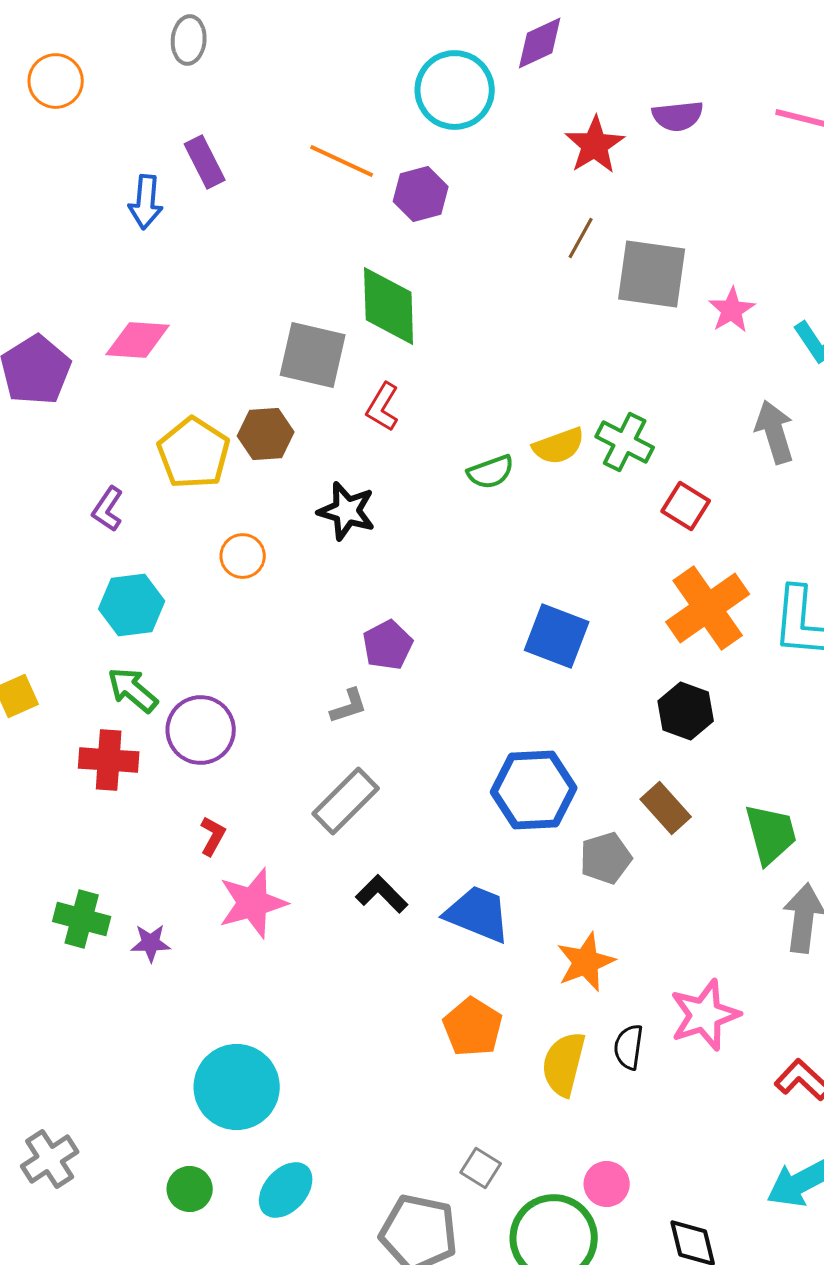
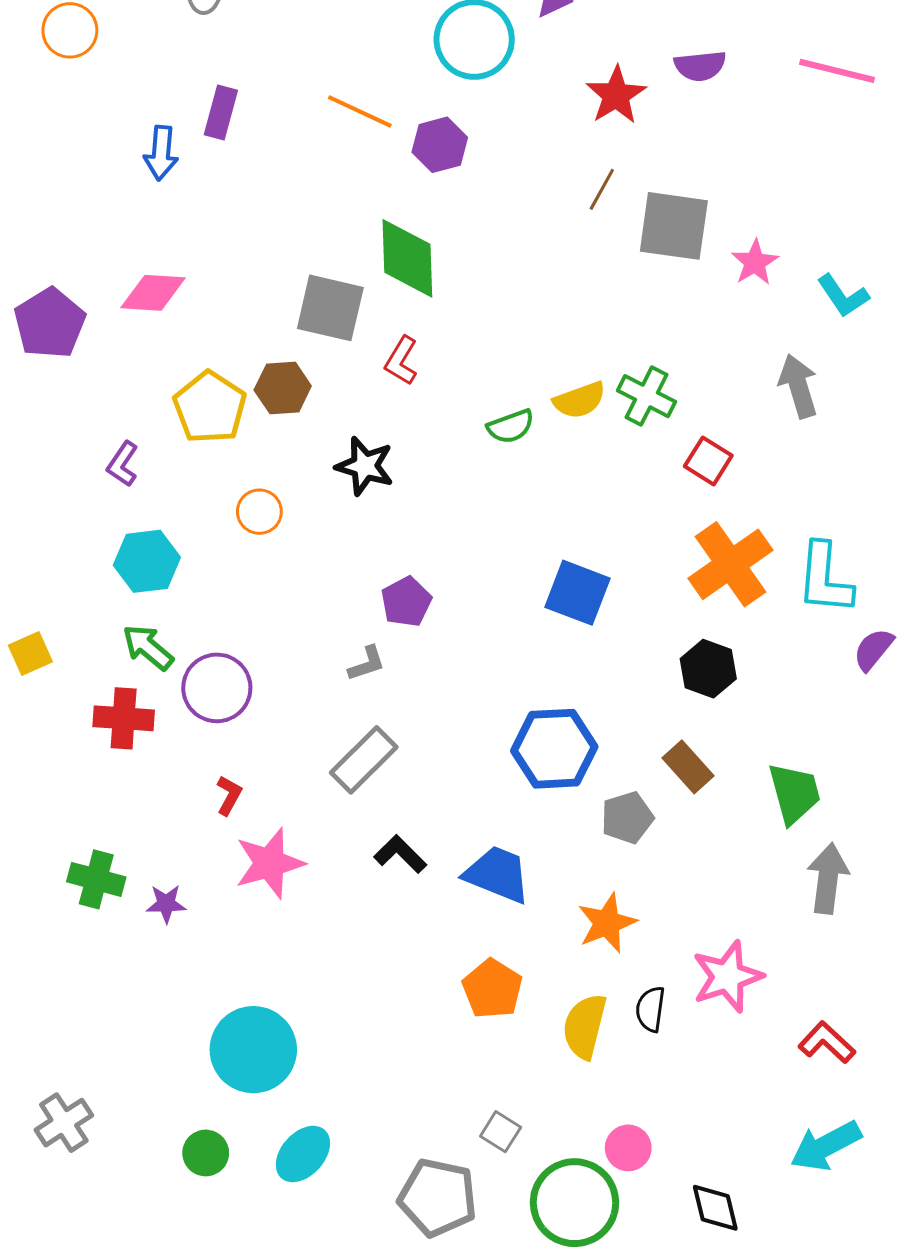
purple rectangle: (205, 162) -> (221, 112), turned 42

